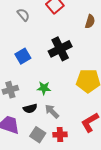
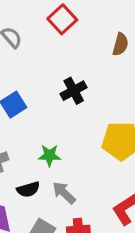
black cross: (60, 49) -> (74, 91), size x0.7

